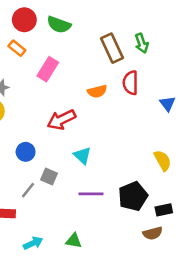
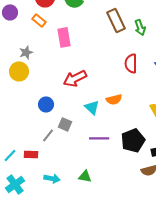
green arrow: (142, 43) -> (140, 27), moved
pink rectangle: (48, 69) -> (64, 37), turned -42
red semicircle: (130, 83) -> (131, 63), moved
orange semicircle: (97, 91) -> (114, 99), moved
cyan arrow: (33, 243) -> (52, 178), turned 35

